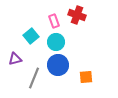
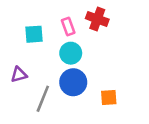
cyan square: (31, 36) -> (34, 34), moved, turned 35

